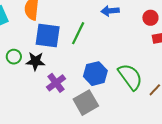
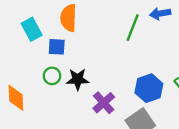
green line: (78, 33) -> (133, 28), moved
blue square: (48, 36) -> (57, 47), moved, size x0.6

